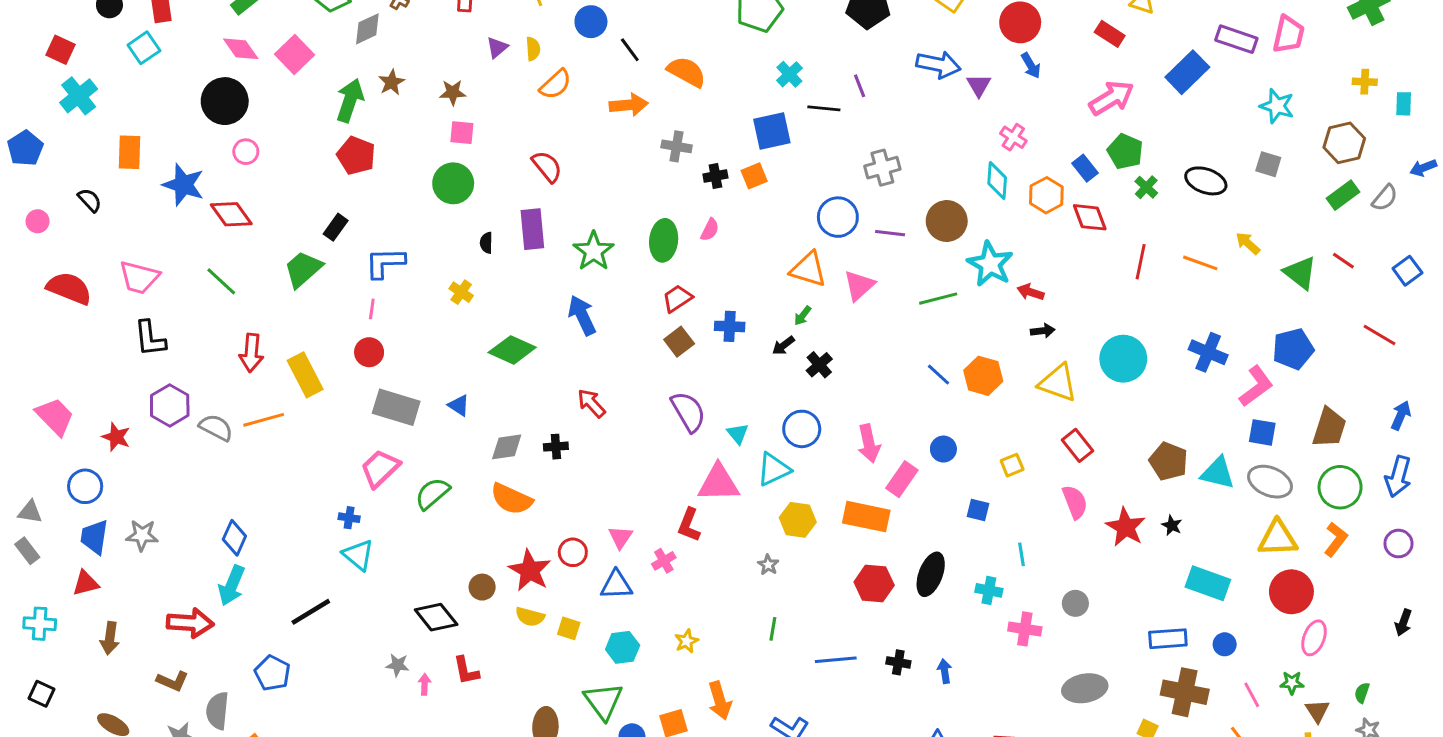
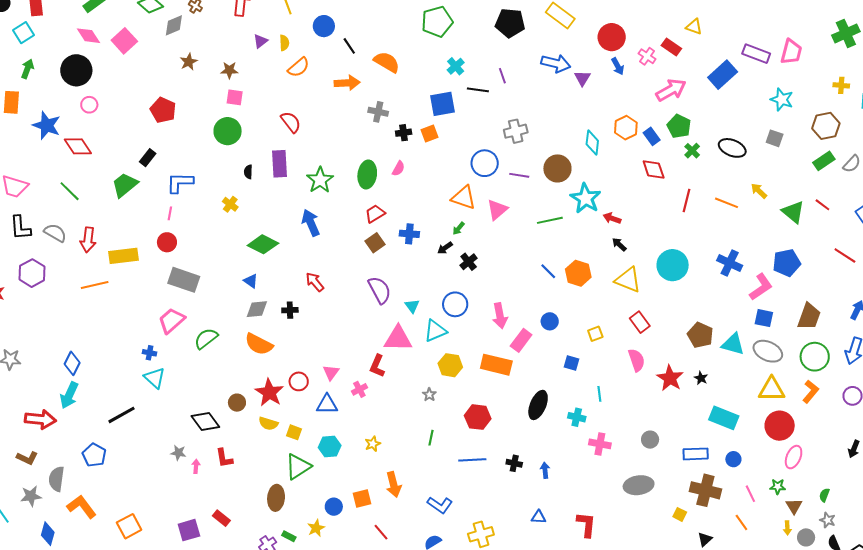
green arrow: (350, 100) -> (27, 69), moved, size x0.7
pink cross: (1013, 137) -> (647, 56), moved
orange hexagon: (1046, 195) -> (626, 128), moved
black arrow: (1043, 331) -> (619, 244), turned -133
yellow rectangle: (305, 375) -> (124, 256), turned -72
blue triangle: (459, 405) -> (251, 281), moved
gray semicircle: (216, 428) -> (55, 233), moved
red hexagon: (874, 584) -> (478, 417), moved
gray circle: (1075, 603) -> (650, 440), moved
green triangle: (603, 701) -> (298, 466), moved, turned 32

